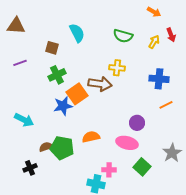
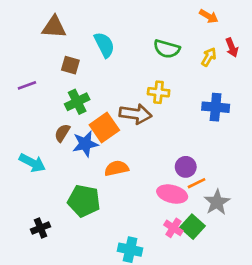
brown triangle: (16, 26) -> (54, 27), moved
orange line: (166, 105) -> (197, 183), moved
orange semicircle: (91, 137) -> (117, 168), moved
brown semicircle: (46, 147) -> (62, 133), moved, turned -40
gray star: (172, 153) -> (217, 202), moved
pink cross: (109, 170) -> (173, 228), moved, turned 32

